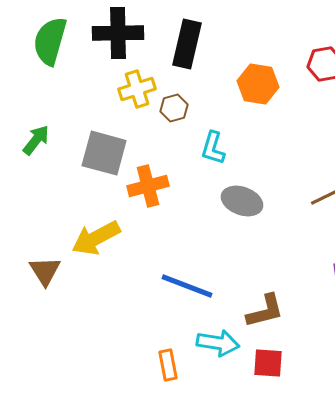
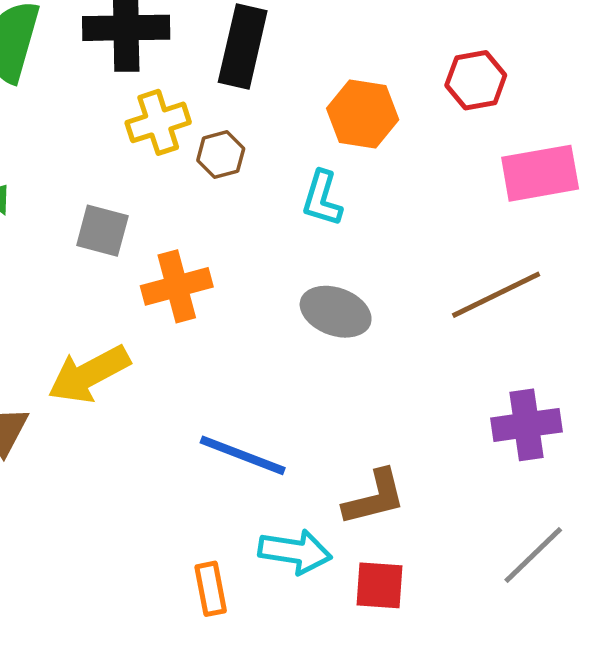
cyan L-shape: (213, 148) -> (322, 198), moved
gray square: (104, 153) -> (102, 231), size x0.7

